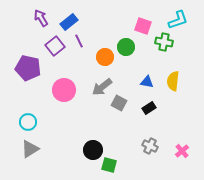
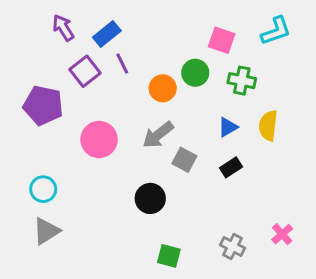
green cross: (164, 42) -> (242, 81), moved
blue triangle: (147, 82) -> (228, 127), turned -40
gray cross: (150, 146) -> (232, 247), moved
black circle: (93, 150) -> (150, 198), moved

